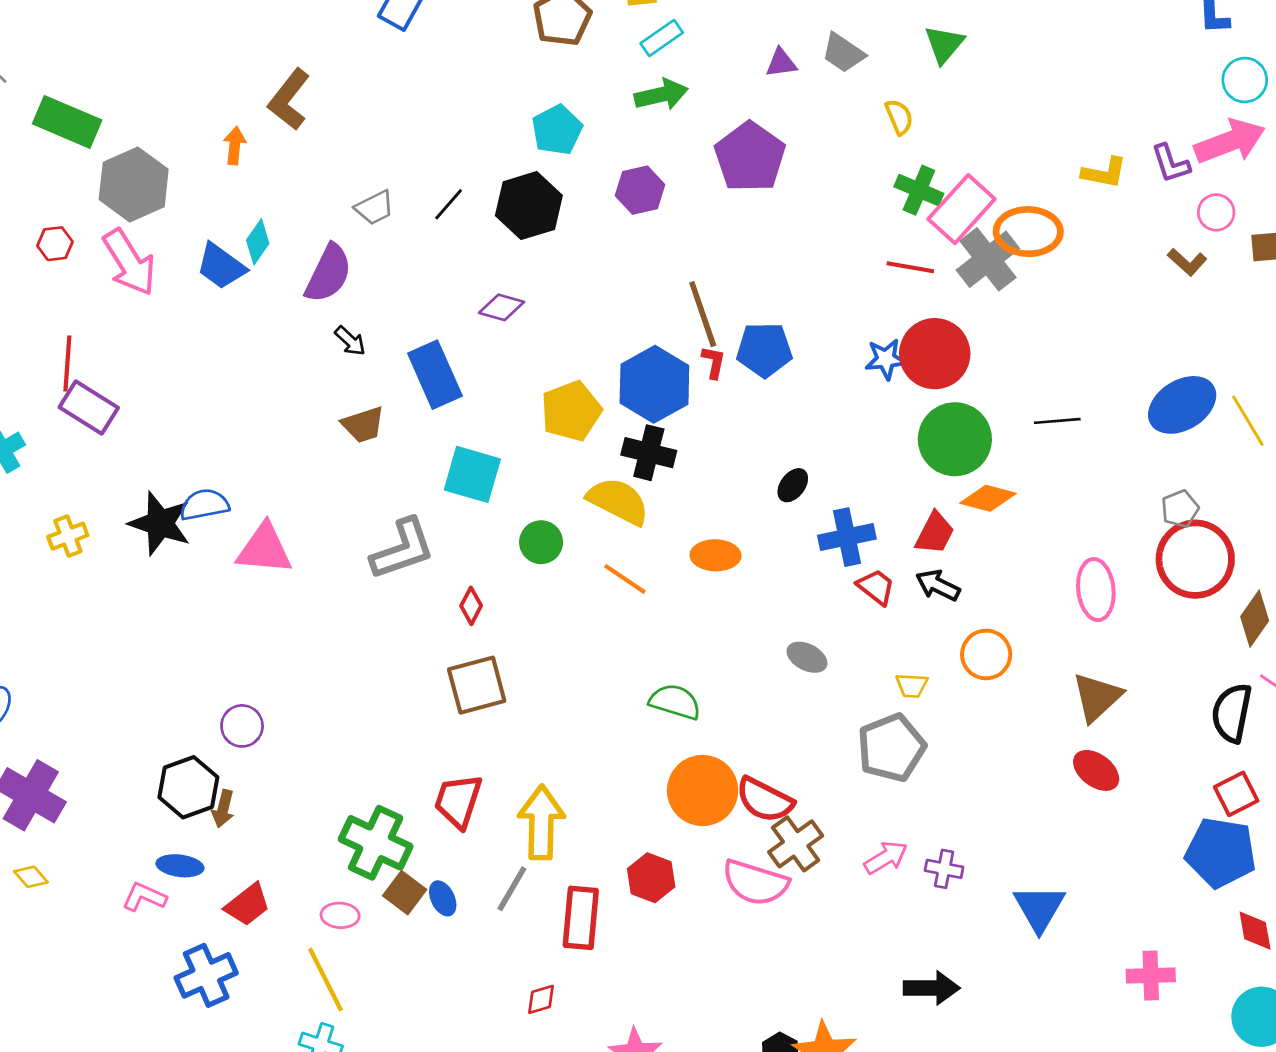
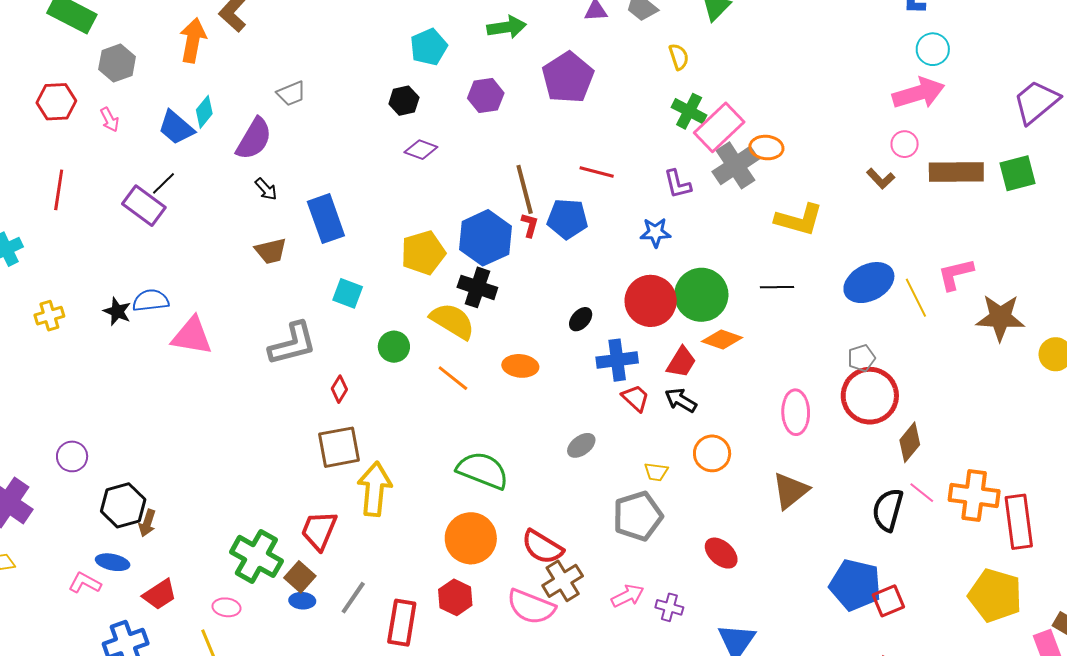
orange arrow: (235, 146) -> (193, 40), size x1.6
purple L-shape: (1171, 163) -> (678, 184), moved
yellow L-shape: (1104, 173) -> (799, 220), moved, size x1.4
gray hexagon: (134, 184) -> (117, 63), size x0.7
black line: (449, 204) -> (164, 183), moved
black hexagon: (529, 206) -> (404, 101), size x0.6
orange ellipse: (1028, 232) -> (766, 148), size x0.7
red hexagon: (55, 244) -> (56, 102), size x1.5
pink arrow: (129, 262) -> (110, 120), size x0.5
red line: (910, 267) -> (597, 172), moved
purple diamond: (502, 307) -> (421, 150), moved
red circle: (935, 354) -> (651, 301), moved
purple rectangle: (89, 408) -> (144, 206), moved
cyan square: (472, 474) -> (348, 293), size x0.7
black star: (160, 523) -> (117, 311), size x0.6
gray ellipse: (807, 657) -> (581, 445), turned -68
green semicircle: (675, 702) -> (483, 470), size x1.4
purple circle: (242, 726) -> (72, 456), moved
red ellipse: (1096, 770) -> (721, 553), moved
orange circle: (703, 790) -> (471, 538), moved
red square: (1236, 794) -> (888, 601), moved
yellow arrow: (541, 823) -> (375, 489), moved
blue pentagon: (1221, 853) -> (855, 585), moved
brown square: (405, 893) -> (300, 577), moved
blue ellipse: (443, 898) -> (302, 601), turned -65

